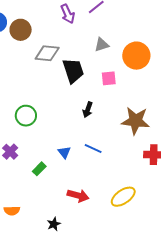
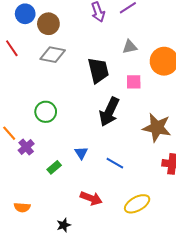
gray diamond: (47, 53) -> (53, 55), moved
black arrow: (88, 110) -> (109, 112), size x1.8
blue line: (93, 148) -> (115, 163), moved

